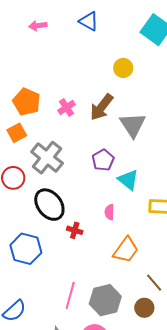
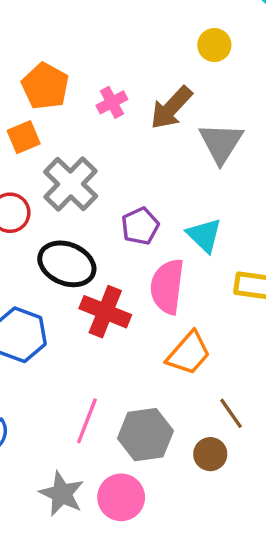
purple pentagon: (103, 160) -> (140, 226), moved
black ellipse: (49, 205) -> (67, 264), turned -36
pink semicircle: (109, 212) -> (167, 286), size x2.0
red cross: (75, 230) -> (105, 312), size x1.8

